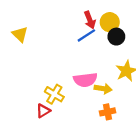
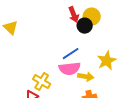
blue line: (86, 35) -> (71, 54), moved
black circle: (116, 37) -> (85, 26), moved

